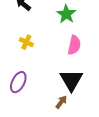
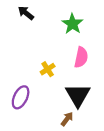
yellow cross: (26, 42) -> (48, 69), moved, turned 32

